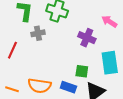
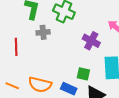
red line: (12, 50) -> (16, 47), turned -30

